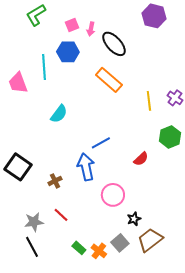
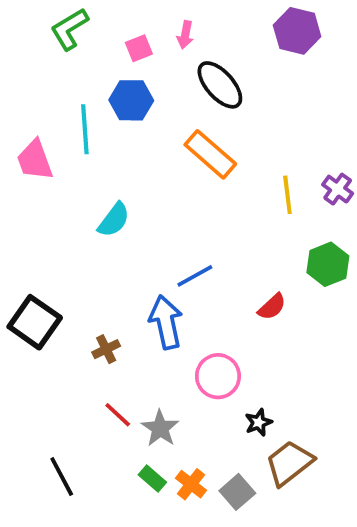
pink arrow: (91, 29) -> (185, 35), moved
gray star: (34, 222) -> (160, 428), moved, turned -30
gray square: (120, 243) -> (237, 492), moved

